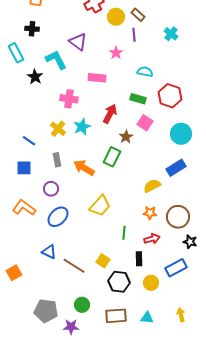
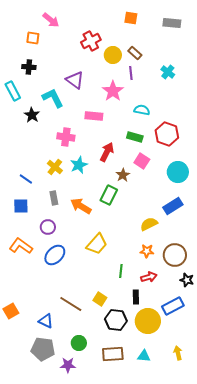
pink star: (116, 53) -> (113, 91), size x1.5
blue triangle: (49, 252) -> (46, 321), moved
yellow circle: (151, 283) -> (148, 321), size x1.6

